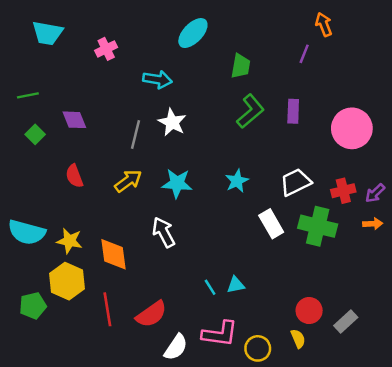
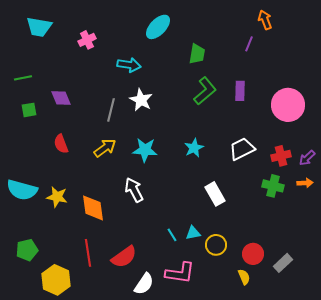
green square: (35, 134) -> (29, 110), turned 35
white rectangle: (271, 224) -> (215, 194), moved
green cross: (318, 226) -> (273, 186), moved, size x0.7
yellow hexagon: (67, 281) -> (56, 280), moved
yellow circle: (258, 348) -> (216, 245), moved

